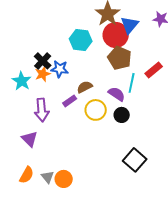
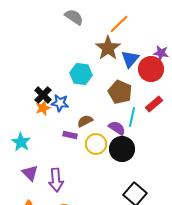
red circle: (116, 35) -> (151, 69), moved
cyan star: (22, 81) -> (21, 142), moved
purple rectangle: (70, 101) -> (70, 135), turned 48
purple arrow: (42, 110) -> (56, 180), moved
black circle: (122, 115) -> (122, 149), size x1.6

